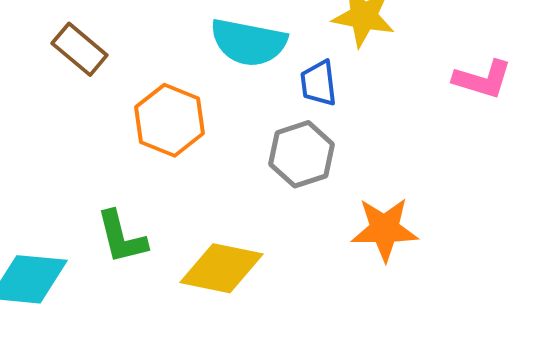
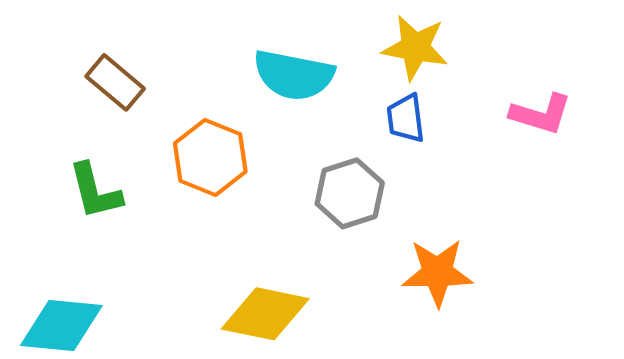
blue trapezoid: (319, 83) -> (406, 118), moved
green L-shape: (122, 237) -> (95, 191), moved

